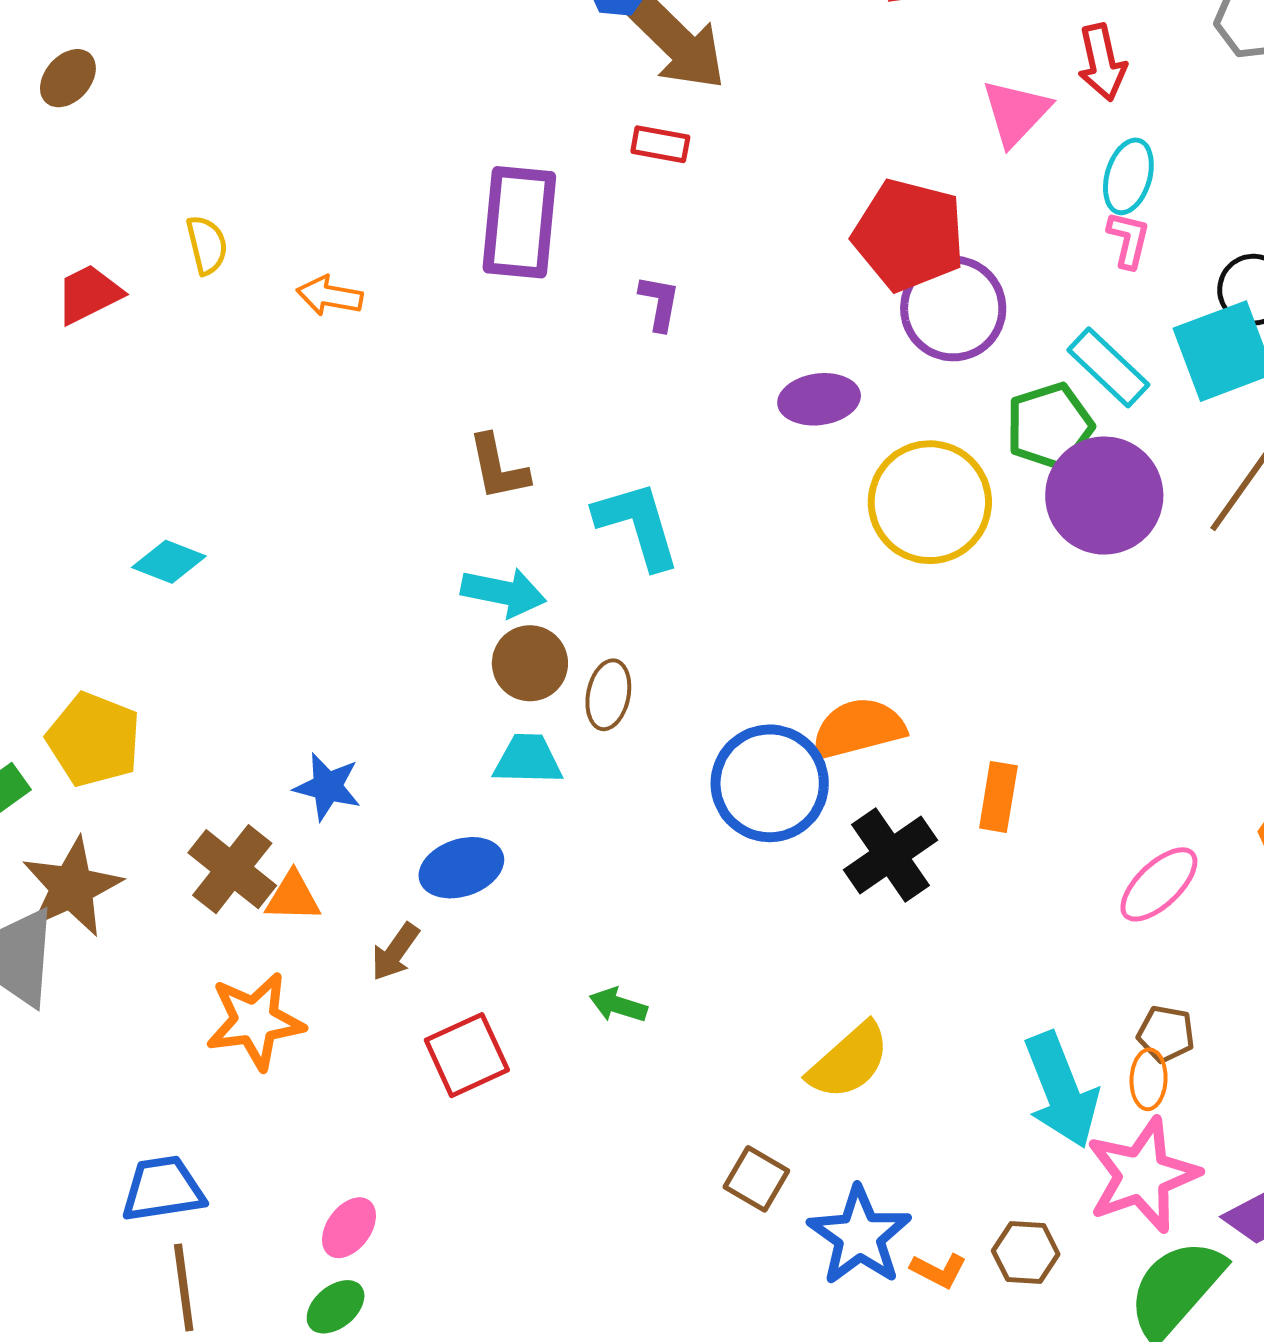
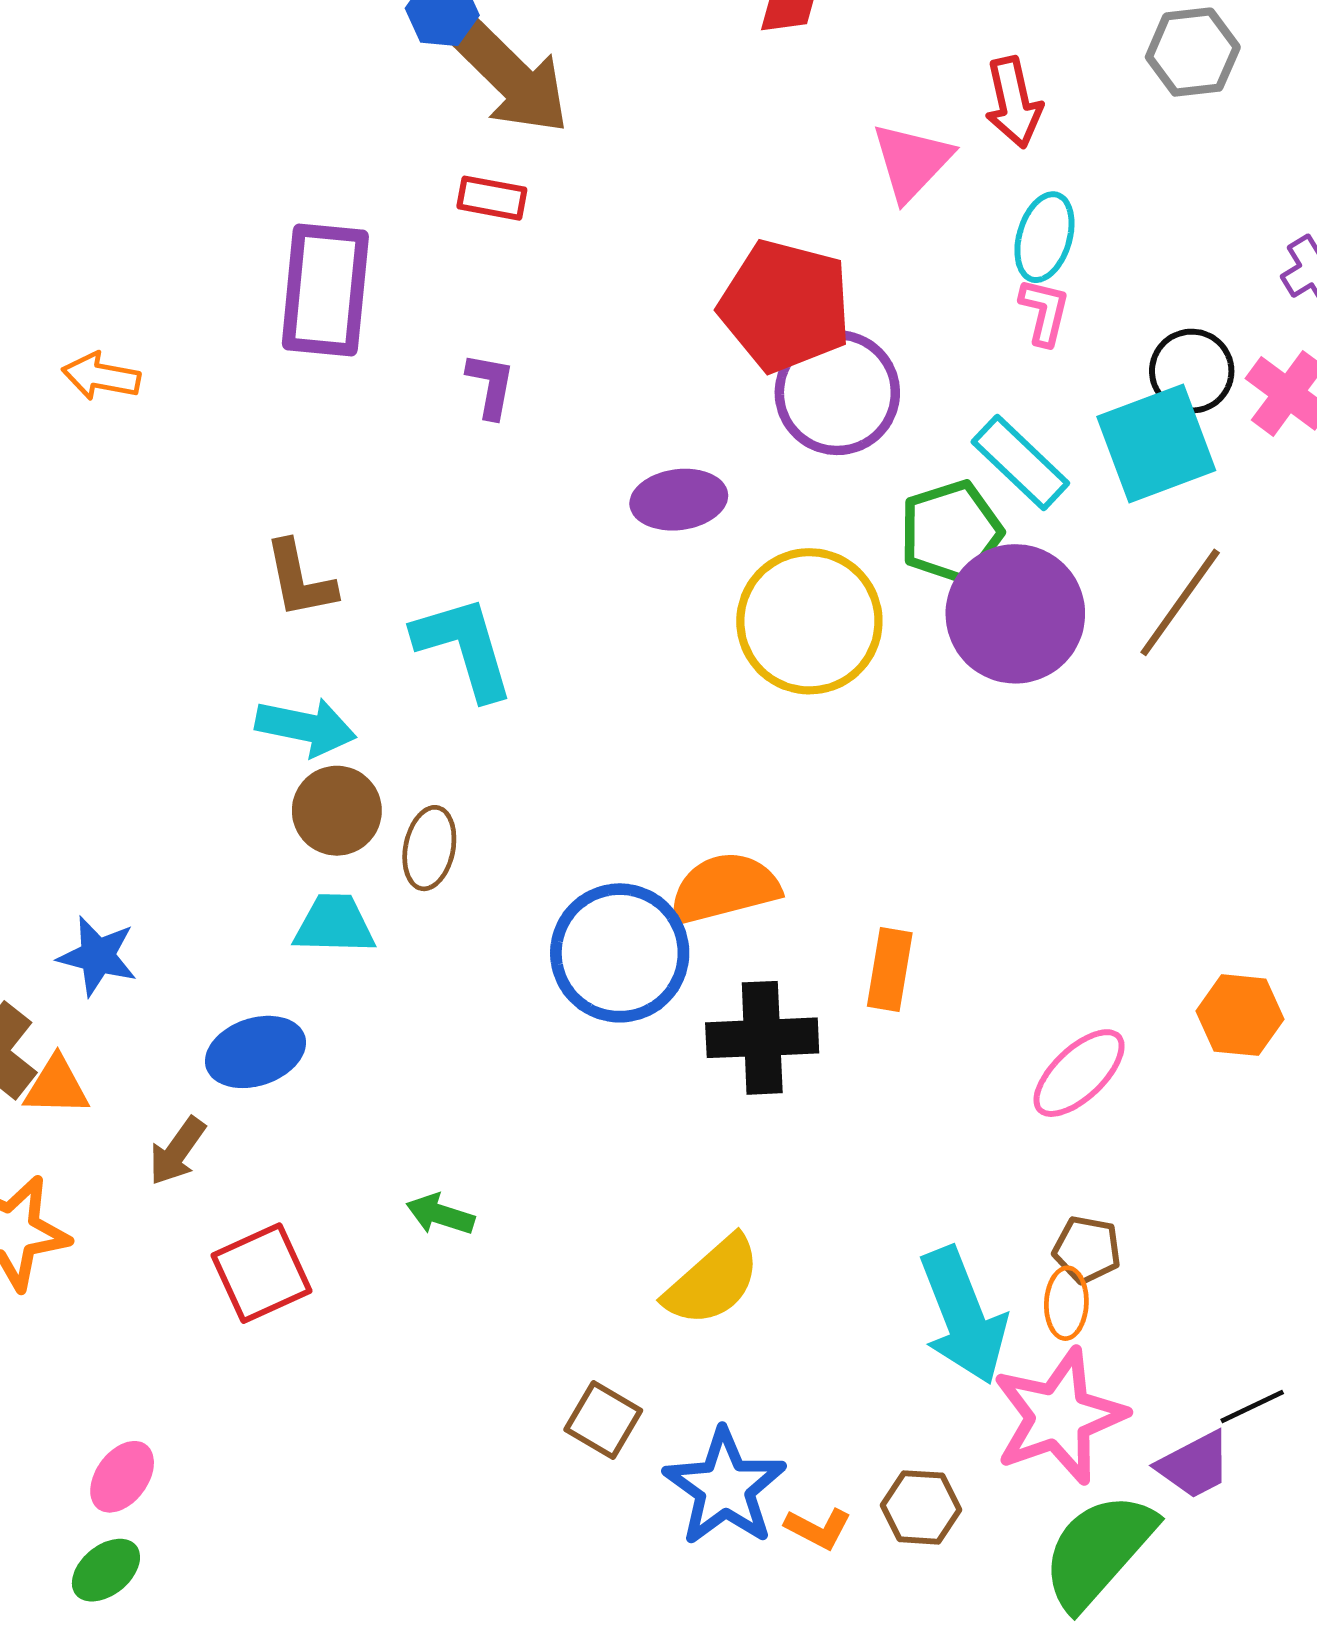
black cross: (890, 855) -> (762, 1038), turned 32

